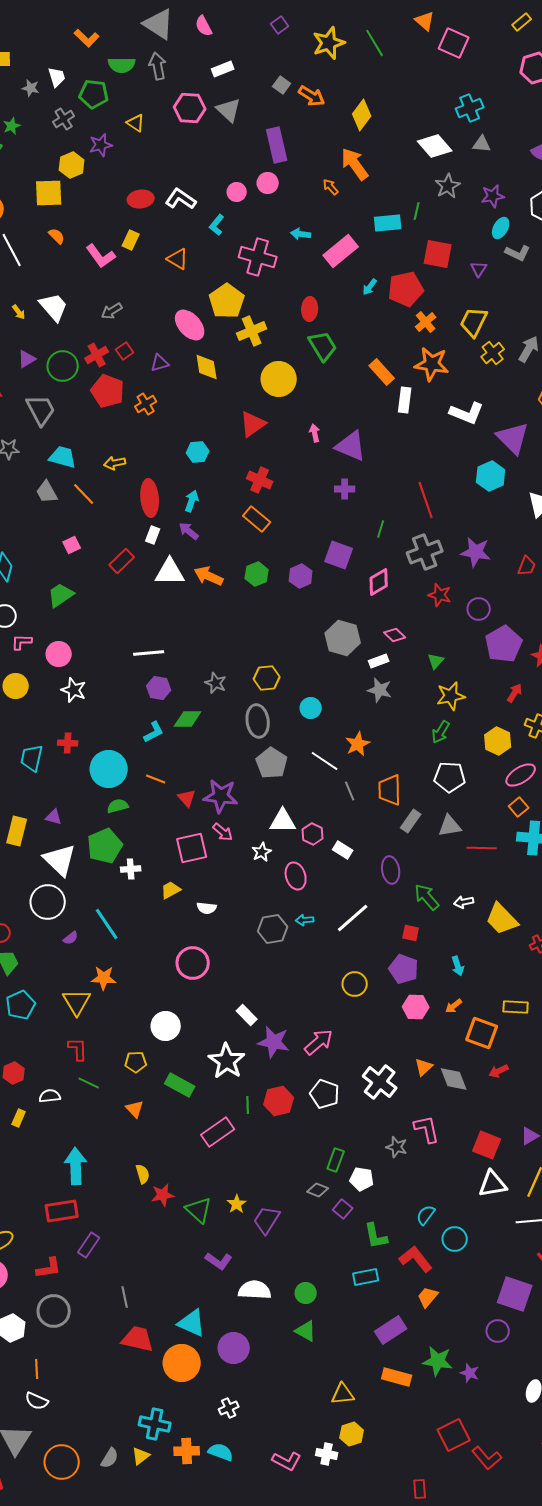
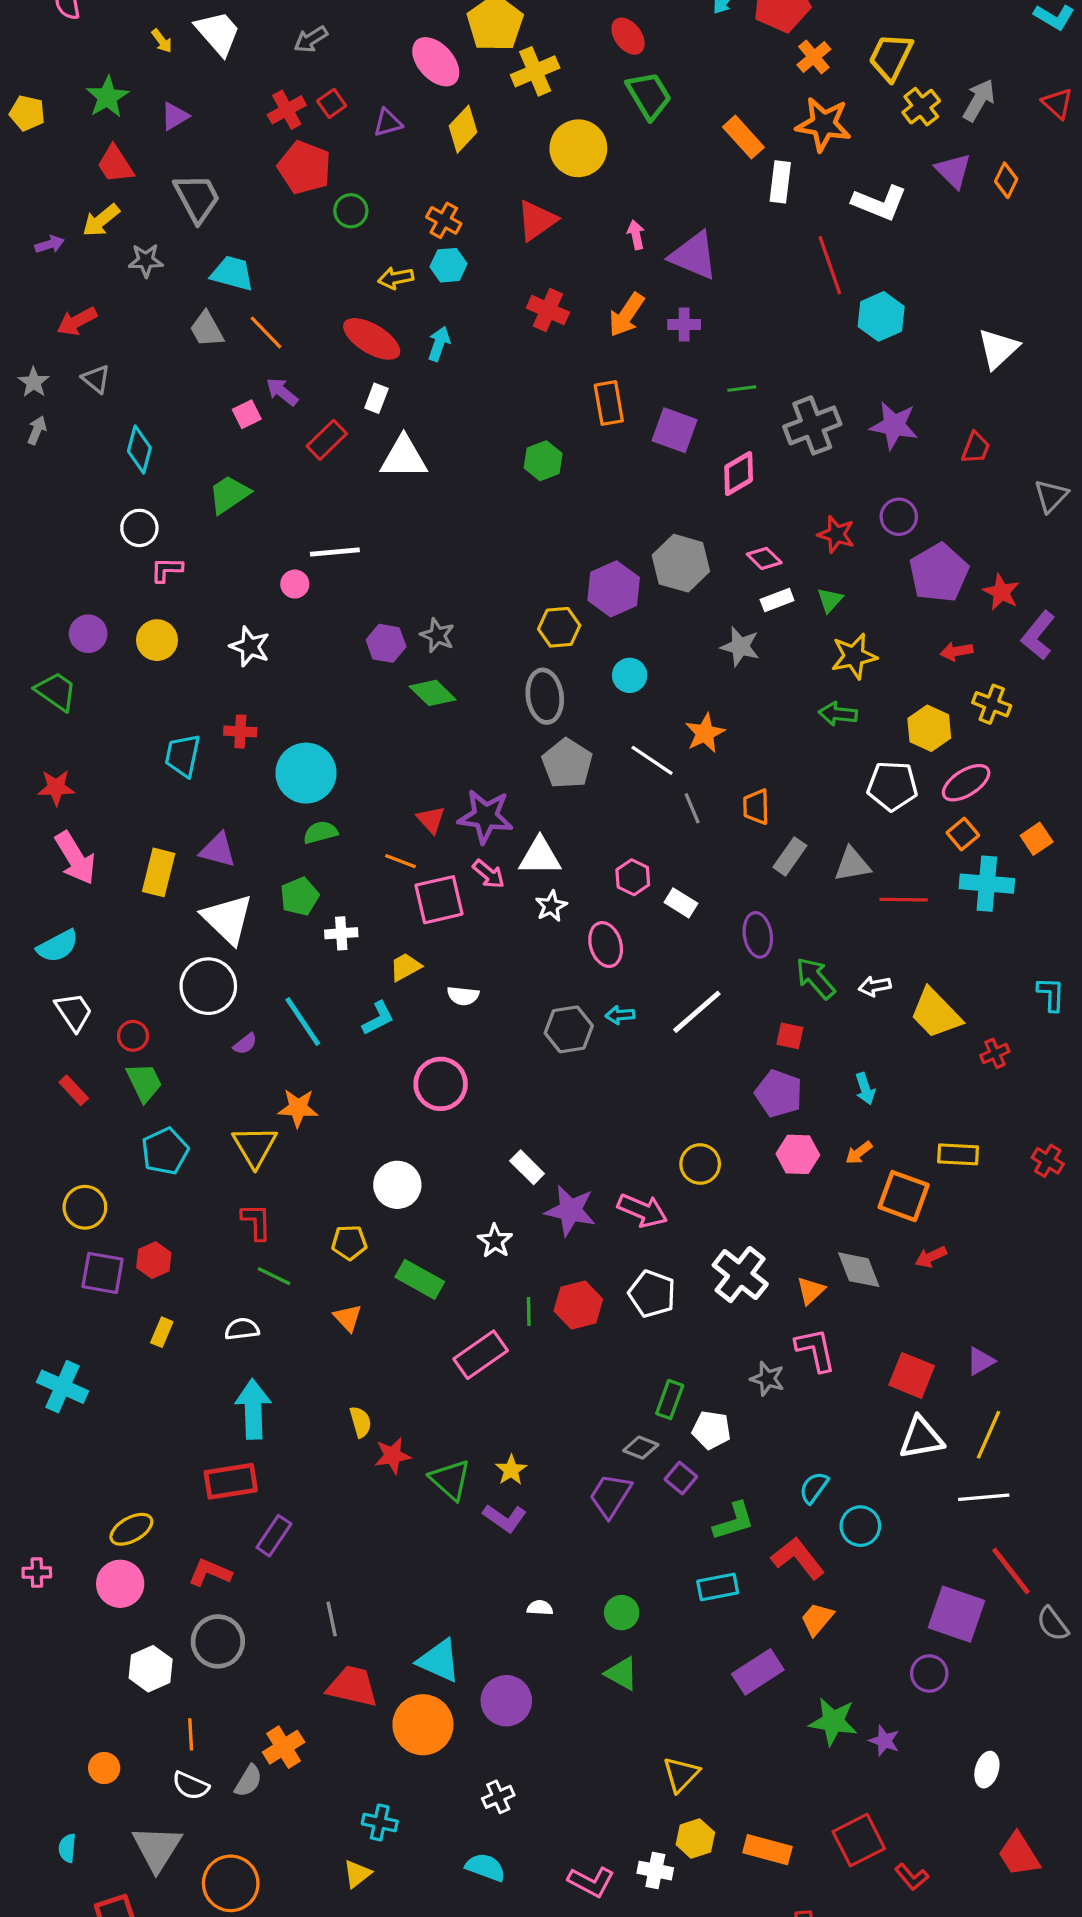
red ellipse: (310, 309) -> (628, 36), turned -40
green circle: (63, 366) -> (351, 211), moved, size x0.7
yellow diamond: (207, 367) -> (463, 129), turned 52
orange cross: (146, 404) -> (444, 220), moved, turned -30
purple triangle: (513, 438) -> (953, 171), moved, size x0.7
yellow arrow: (115, 463) -> (396, 278), moved
cyan hexagon: (491, 476) -> (881, 316), moved
red ellipse: (150, 498) -> (372, 339), turned -54
red line: (426, 500) -> (830, 265), moved
orange rectangle: (257, 519) -> (609, 403), moved, turned 40
green line: (381, 529) -> (742, 389), turned 66
purple arrow: (189, 531) -> (282, 392), moved
orange arrow: (209, 576) -> (626, 315), moved, turned -80
purple hexagon: (301, 576) -> (614, 589), moved, size x1.4
red star: (440, 595) -> (836, 534), moved
white line: (149, 653) -> (335, 552), moved
pink circle: (59, 654) -> (295, 584), moved, size x0.7
white rectangle: (379, 661) -> (777, 600), moved
gray star: (216, 683) -> (437, 635), moved
red arrow: (515, 693) -> (956, 651), turned -132
green diamond: (188, 719) -> (433, 693), turned 44
cyan L-shape: (154, 732) -> (378, 1018), moved
green arrow: (441, 732) -> (838, 714), turned 65
white pentagon: (450, 777) -> (892, 786), moved
orange line: (156, 779) -> (401, 861), moved
orange trapezoid: (390, 790) -> (756, 807), size x0.7
purple triangle: (54, 817) -> (218, 850), size x1.4
white triangle: (283, 821) -> (540, 856), moved
green pentagon: (105, 846) -> (300, 896), size x0.7
yellow circle: (355, 984) -> (700, 1164), moved
pink arrow: (319, 1042) -> (642, 1210), turned 64
white star: (227, 1061) -> (495, 1241), size x0.6
orange triangle: (424, 1067) -> (811, 1291), moved
white semicircle: (50, 1096) -> (242, 1329), moved
purple trapezoid: (267, 1220) -> (610, 1496), moved
green L-shape: (376, 1236) -> (734, 1521), turned -96
purple L-shape: (219, 1261) -> (505, 1518), moved
red L-shape: (49, 1268) -> (210, 1573), turned -148
white semicircle: (255, 1290) -> (540, 1608), size x0.5
orange rectangle: (397, 1377) -> (767, 1850), moved
yellow triangle: (343, 1394) -> (681, 1774), turned -40
cyan cross: (155, 1424) -> (380, 1822), size x0.7
orange cross: (187, 1451) -> (284, 1747), moved, turned -30
gray semicircle: (110, 1458) -> (248, 1781), moved
red L-shape: (487, 1458) -> (912, 1877), size x0.7

